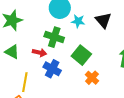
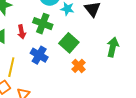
red arrow: (39, 53) -> (22, 32), moved, turned 64

